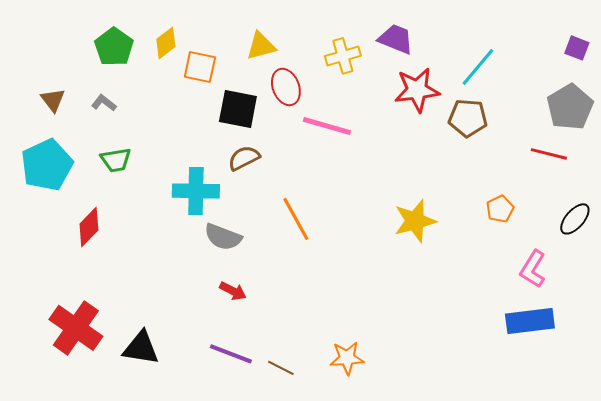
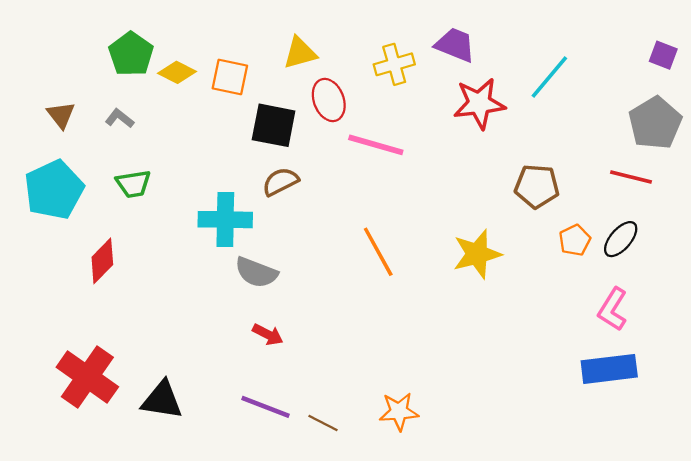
yellow diamond: (166, 43) -> (177, 72), moved, turned 64
brown pentagon: (468, 118) -> (537, 186), moved
orange line: (296, 219) -> (378, 252), moved
black ellipse: (575, 219) -> (621, 239), moved

